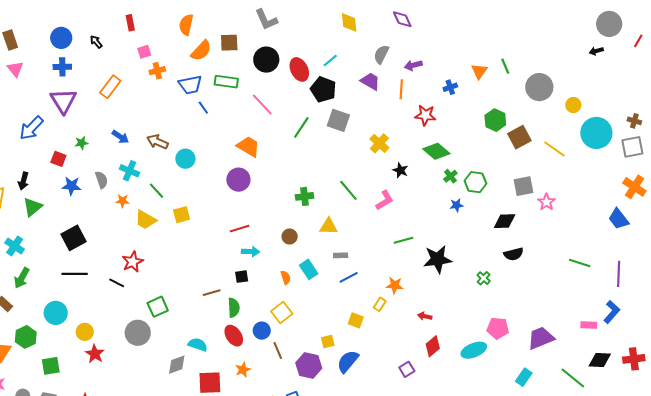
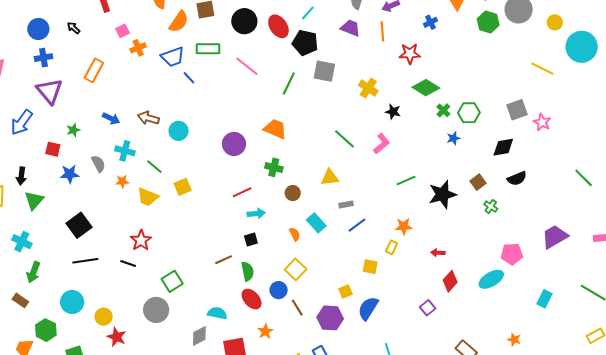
green hexagon: (495, 120) -> (488, 22), moved
brown square: (519, 137) -> (478, 182), moved, size x0.7
orange trapezoid: (248, 147) -> (275, 129), moved
green cross: (304, 196) -> (274, 167), moved, turned 30
green line: (580, 263) -> (584, 178), turned 35
purple trapezoid: (541, 338) -> (555, 237), moved

